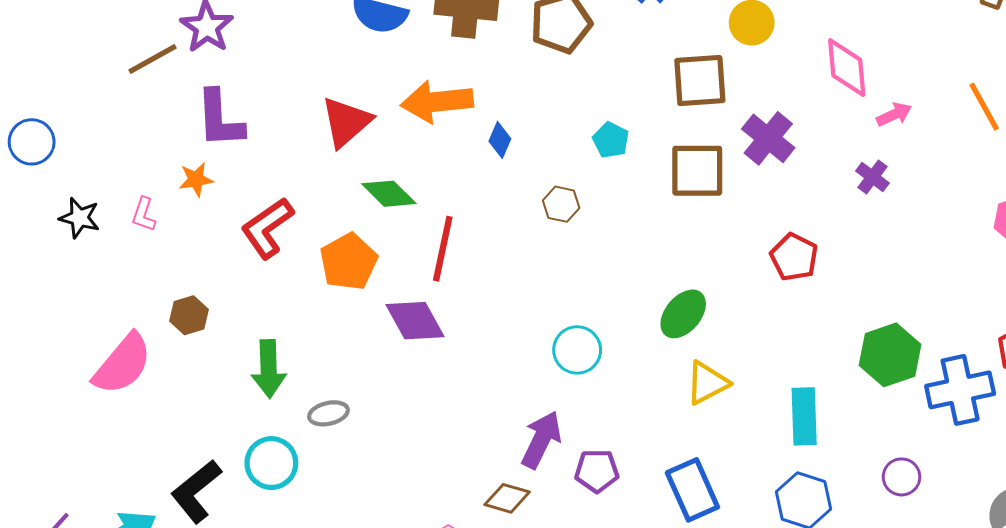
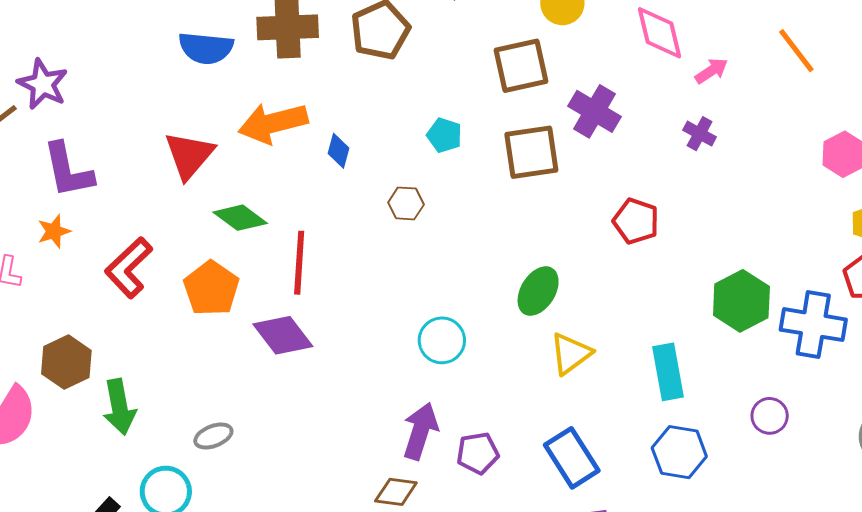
brown hexagon: (189, 315) -> (66, 362), size x1.4
green arrow: (269, 369) -> (119, 407), moved
blue cross: (960, 390) -> (813, 325), turned 30

